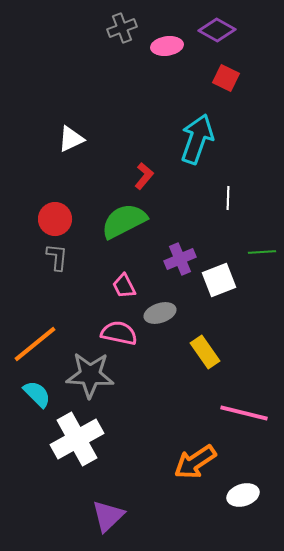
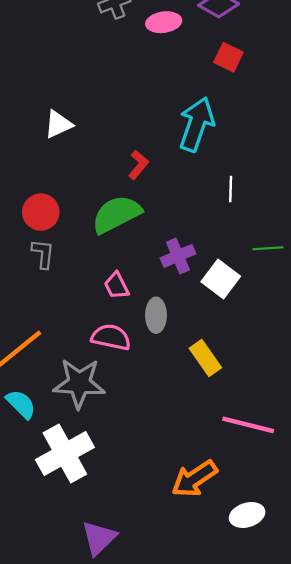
white square: (219, 280) -> (221, 279), turned -32
gray ellipse: (160, 313) -> (156, 315), turned -72

